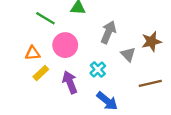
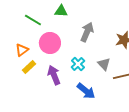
orange triangle: (33, 53) -> (22, 50), turned -32
gray triangle: (128, 54) -> (104, 64), moved

